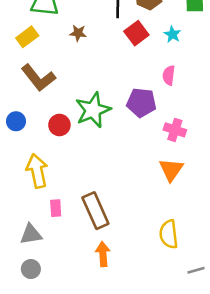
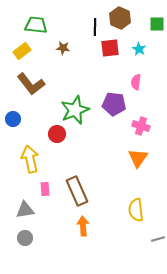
red square: (136, 33) -> (110, 48), turned 30
red circle: (59, 125) -> (57, 134), moved

